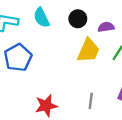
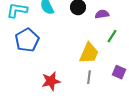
yellow trapezoid: (88, 50) -> (89, 53), moved

